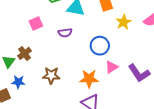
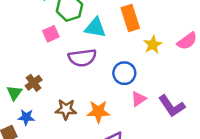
pink square: (36, 23) -> (51, 34), moved
purple semicircle: (65, 33) -> (82, 58), size x1.6
orange star: (89, 79) -> (98, 112), moved

